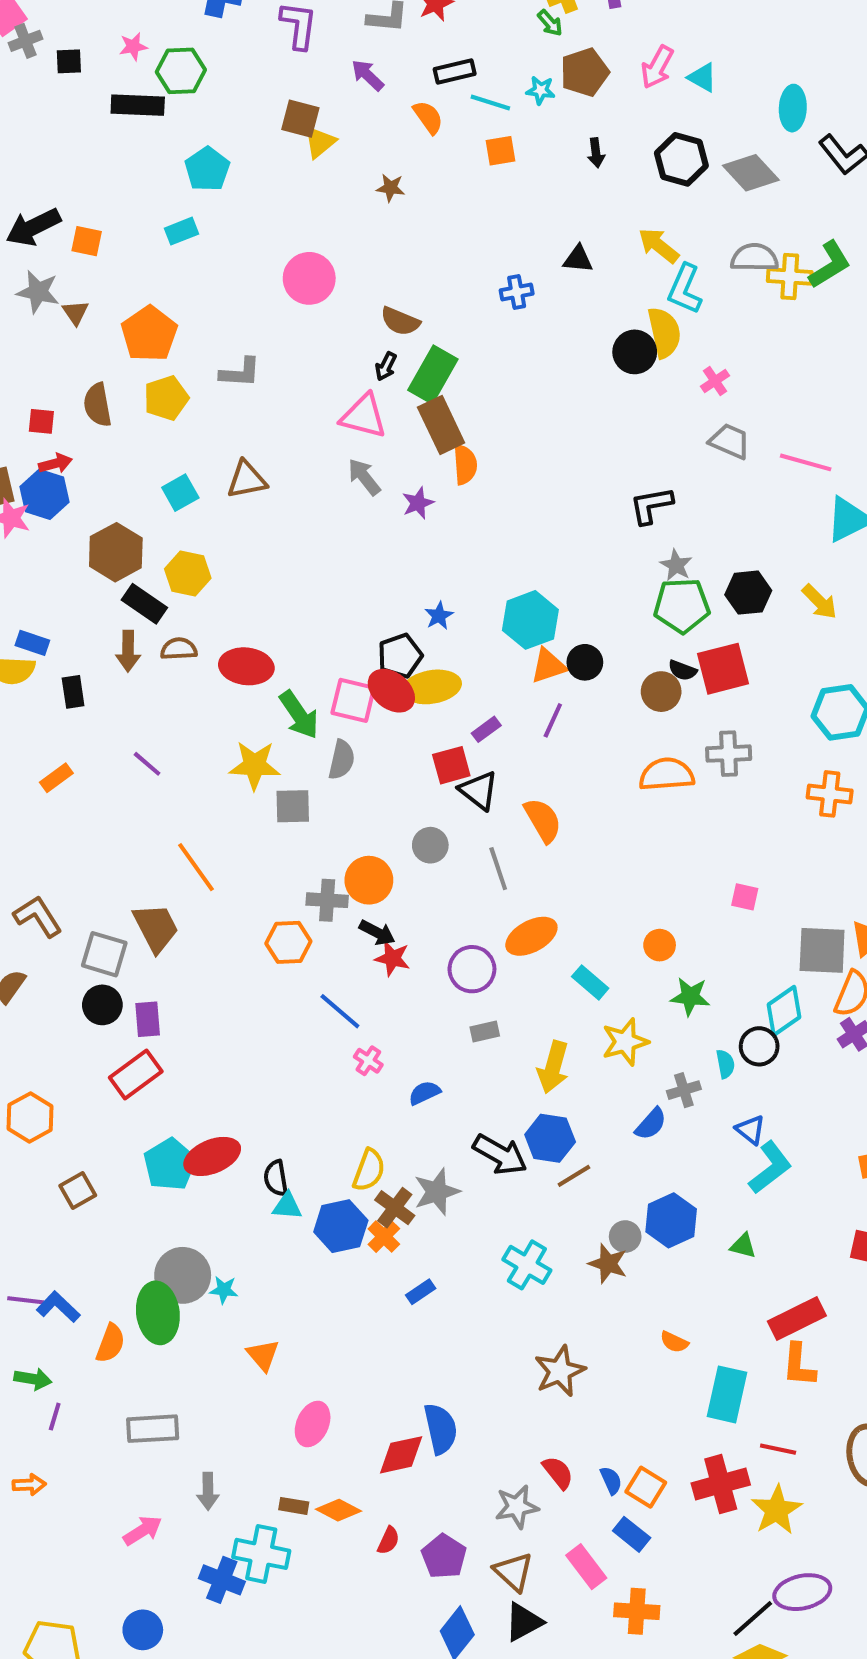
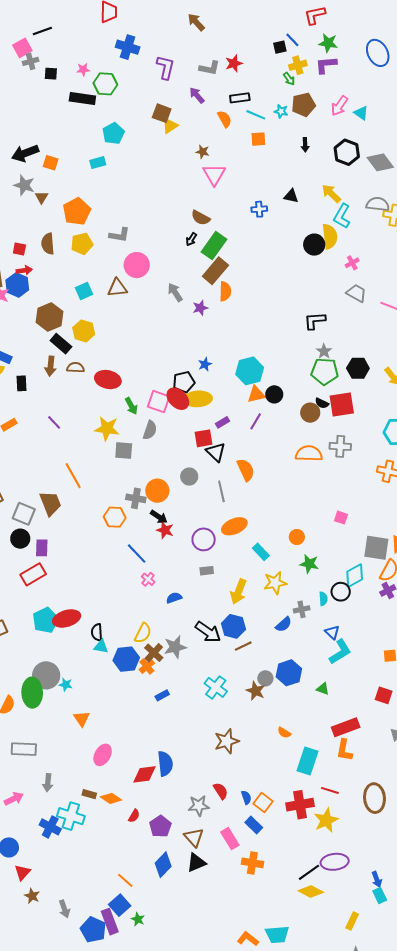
pink circle: (309, 278) -> (137, 265), moved
pink triangle: (364, 416) -> (214, 174), moved, turned 40
brown rectangle: (441, 425) -> (215, 271), turned 60
green arrow: (299, 715) -> (131, 406), size x0.7

